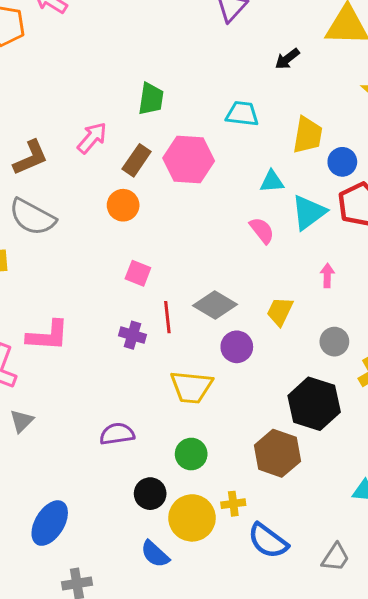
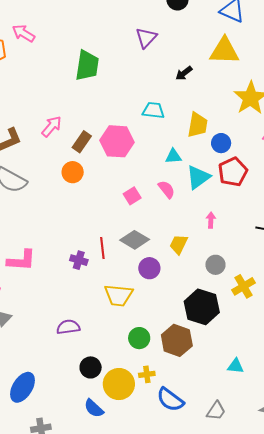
green trapezoid: (151, 99) -> (87, 65), moved, size x1.4
pink square: (138, 273) -> (132, 196), moved, turned 36
green circle: (191, 454) -> (139, 338), moved

